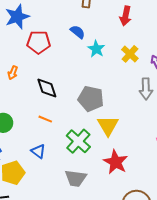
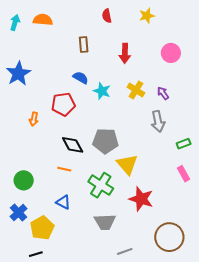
red pentagon: (39, 42) -> (63, 104), moved
orange arrow: (13, 73) -> (34, 119), moved
black diamond: (47, 88) -> (73, 145), moved

